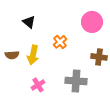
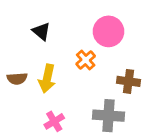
pink circle: (92, 22) -> (108, 31), moved
brown cross: (99, 57) -> (128, 81), moved

